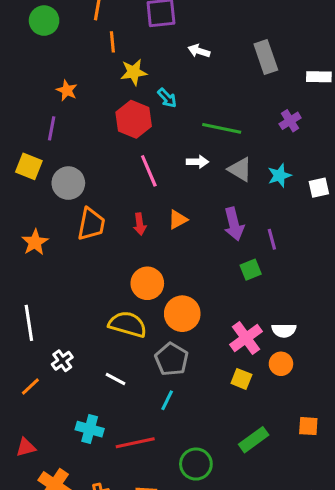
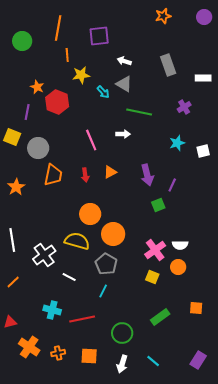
red hexagon: (134, 119) -> (57, 102), moved
gray triangle: (240, 169) -> (124, 84), moved
purple line: (272, 239) -> (172, 185), turned 40
white cross: (62, 361) -> (44, 255), moved, size x1.6

